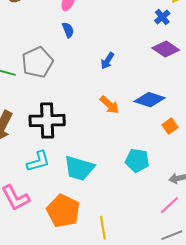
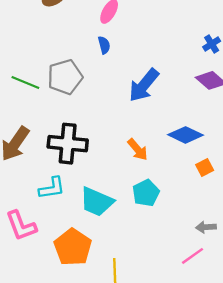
blue arrow: (107, 61) -> (144, 85), size x1.8
orange arrow: (109, 105) -> (138, 149), moved
cyan pentagon: (137, 160) -> (146, 193), moved, turned 30

